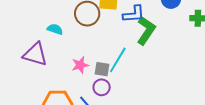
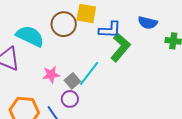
cyan semicircle: (55, 29) -> (30, 36), size x1.8
gray square: (102, 69) -> (72, 81), turned 35

